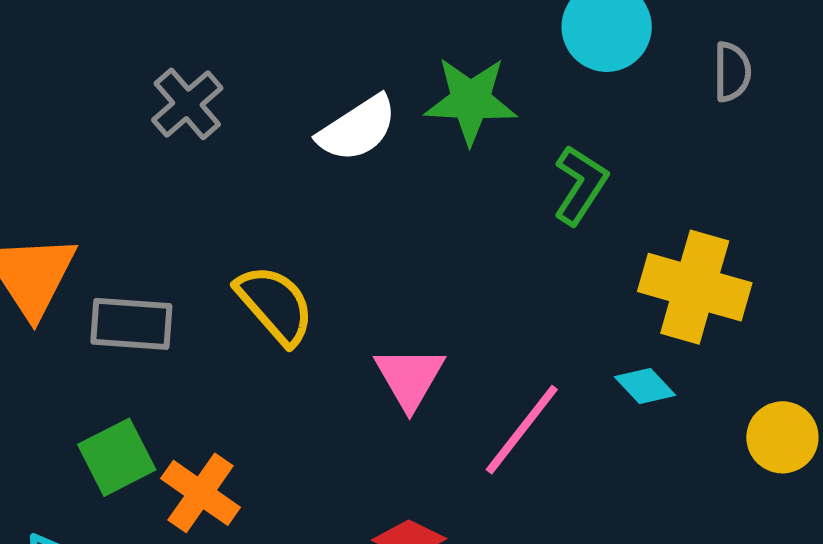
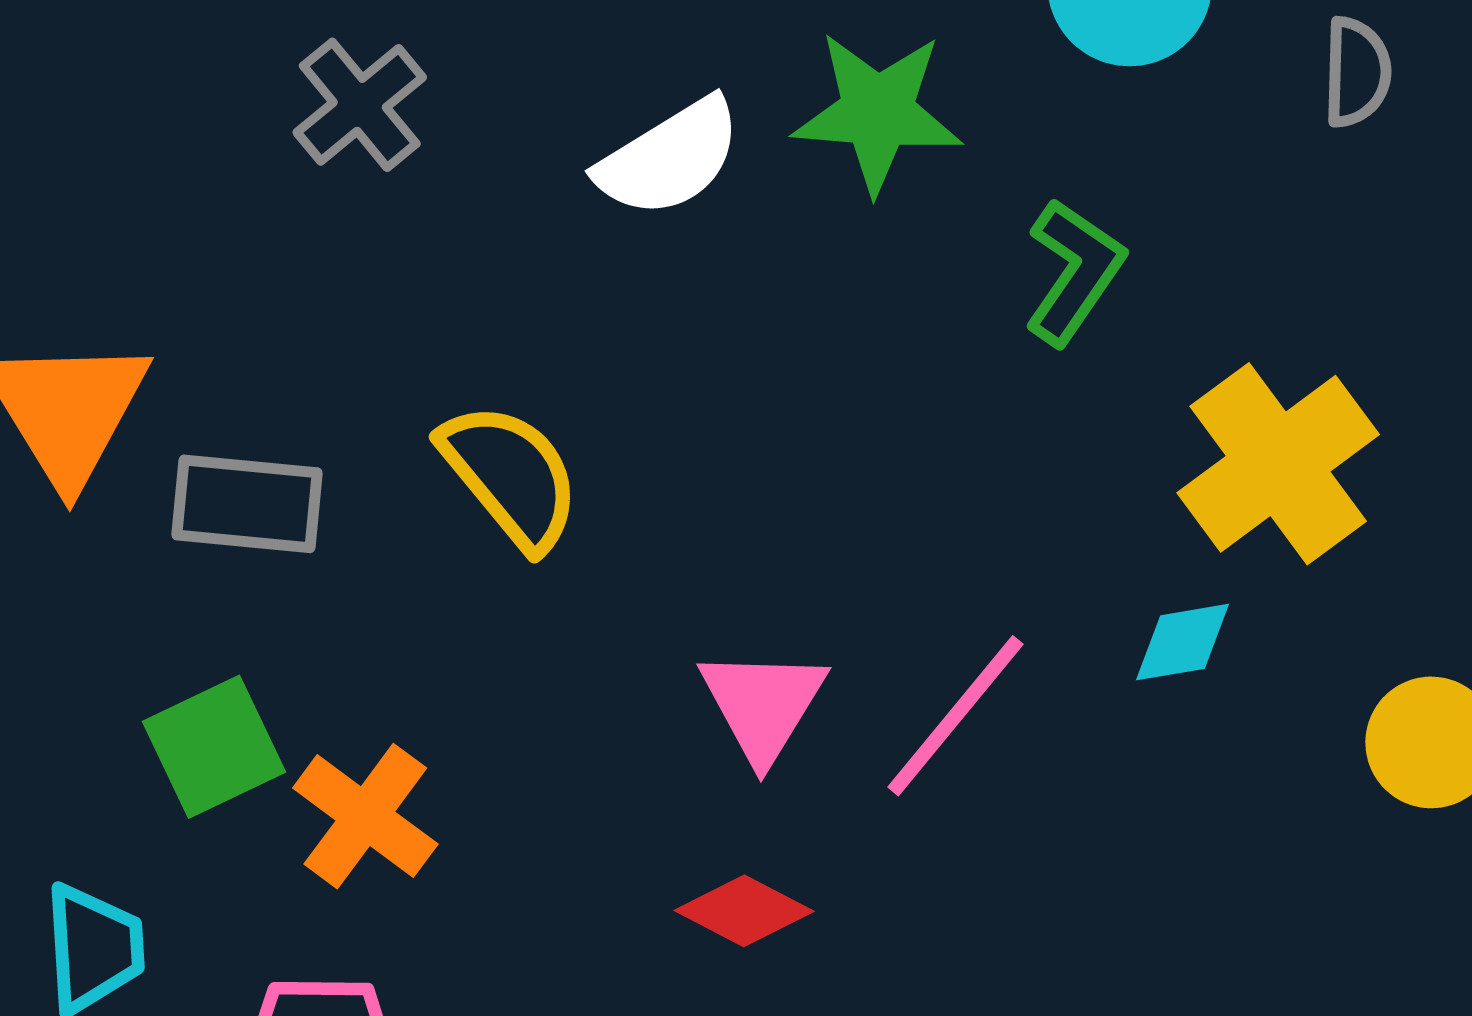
yellow cross: (695, 287) -> (1278, 464), turned 36
pink triangle: (410, 378) -> (763, 705), moved
cyan diamond: (645, 386) -> (1183, 642), turned -58

